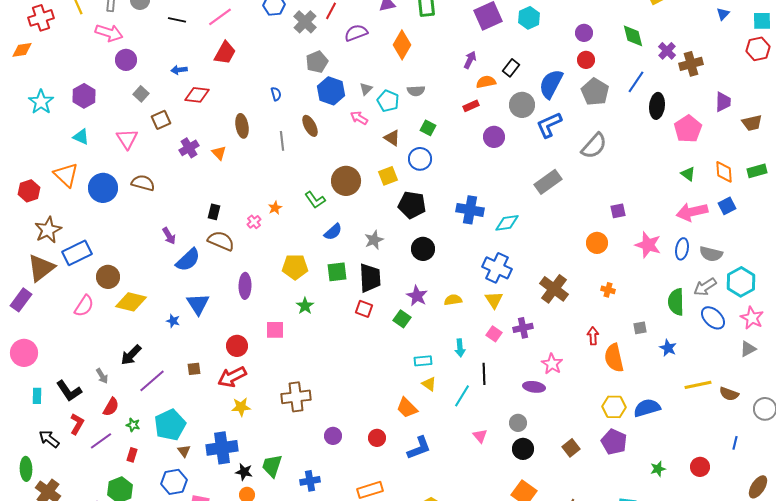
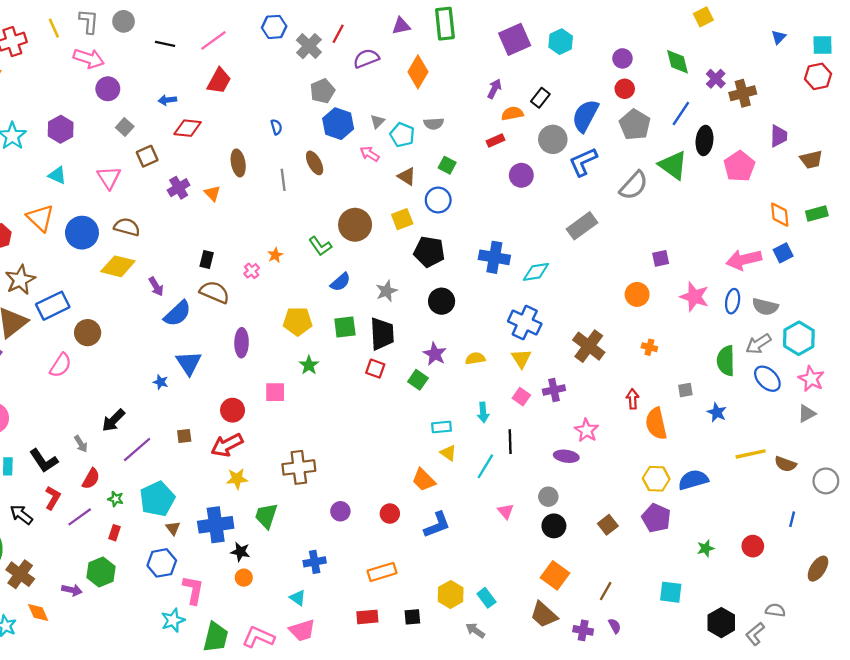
green triangle: (688, 174) -> (673, 165), moved, size x1.8
yellow diamond: (131, 302) -> (118, 266), moved
green trapezoid: (272, 466) -> (266, 516), moved

